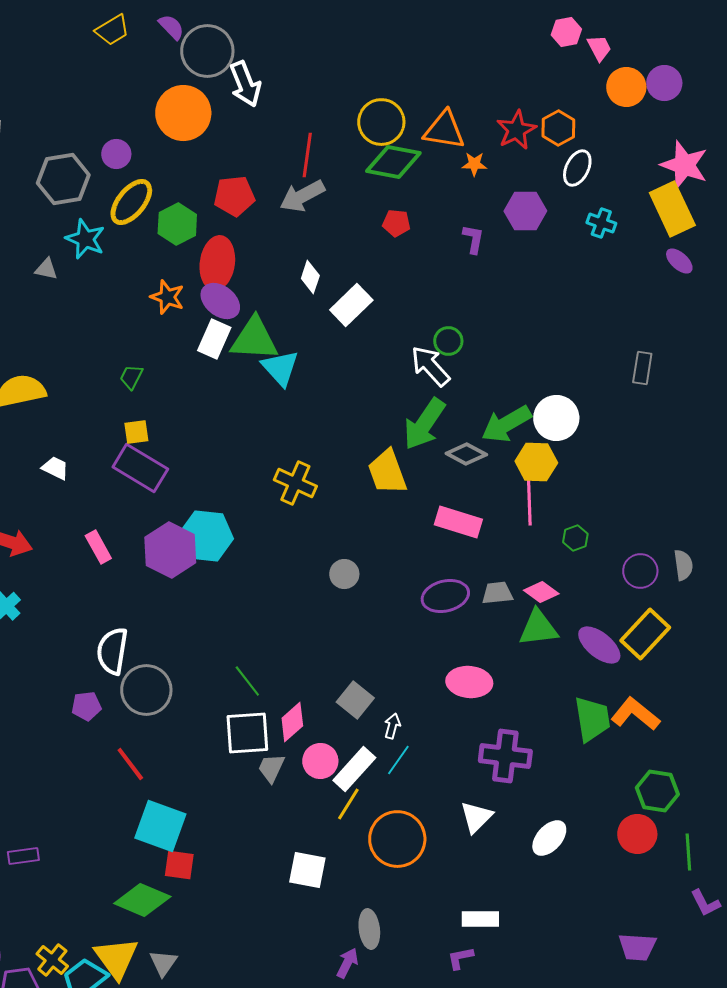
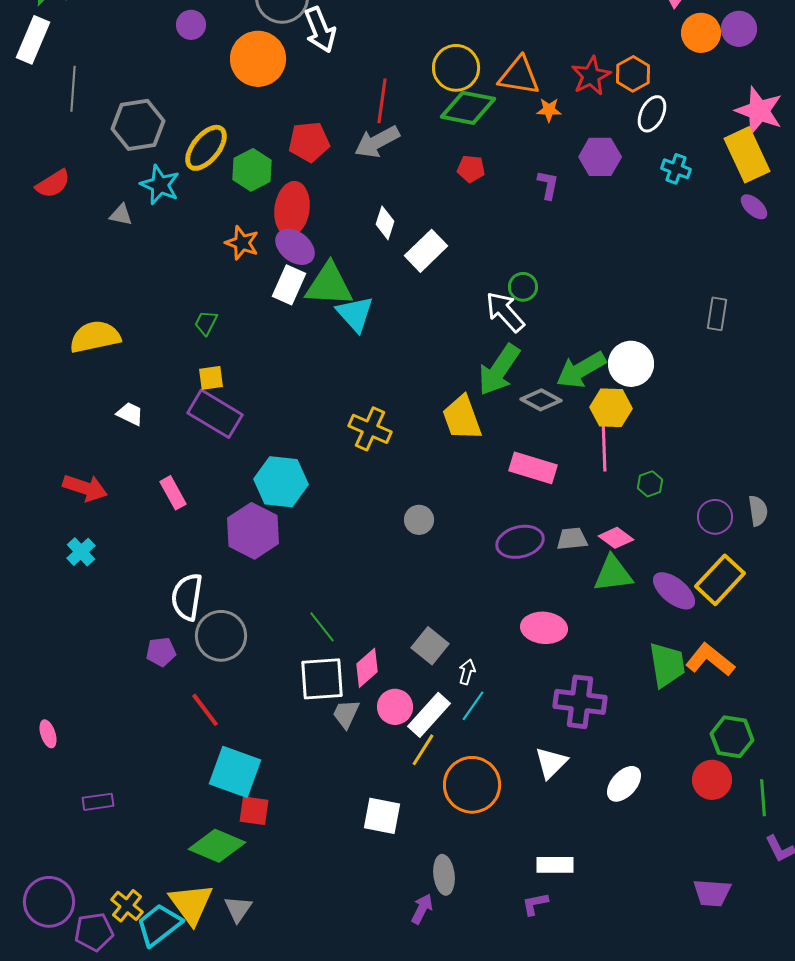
purple circle: (116, 154) -> (191, 25), moved
purple hexagon: (170, 550) -> (253, 531), moved

